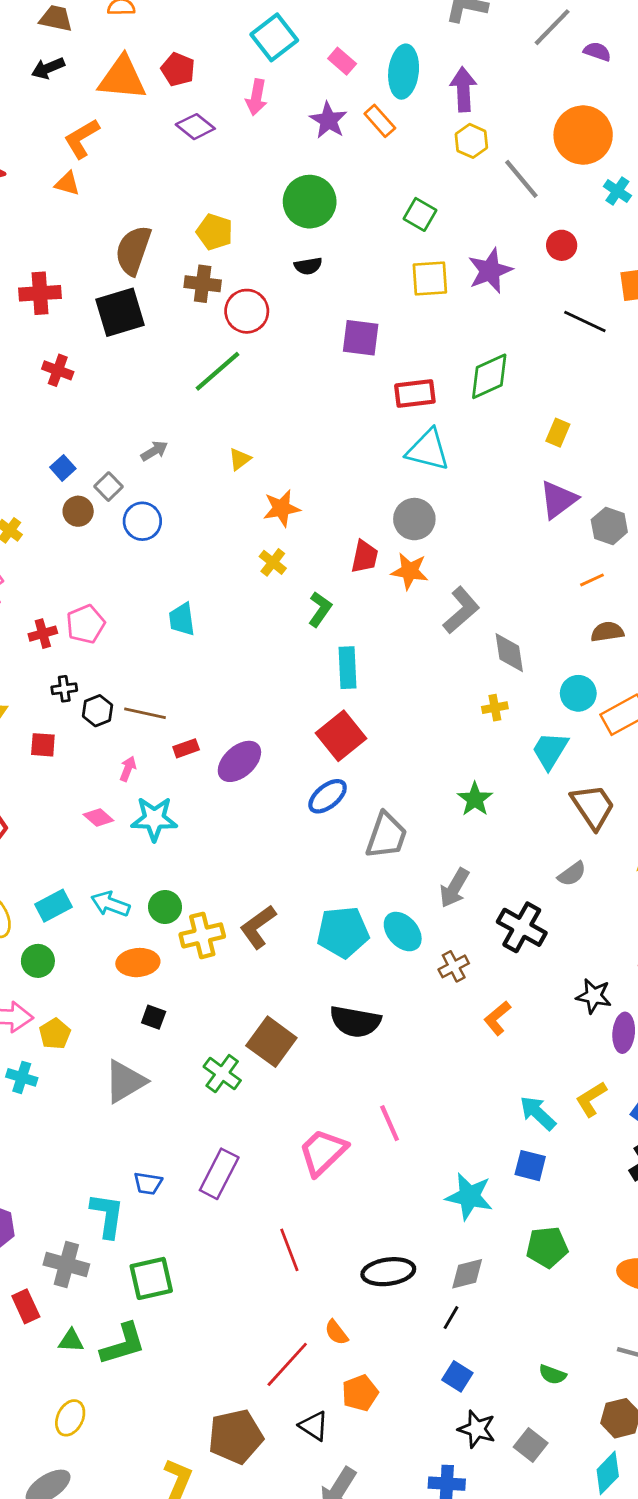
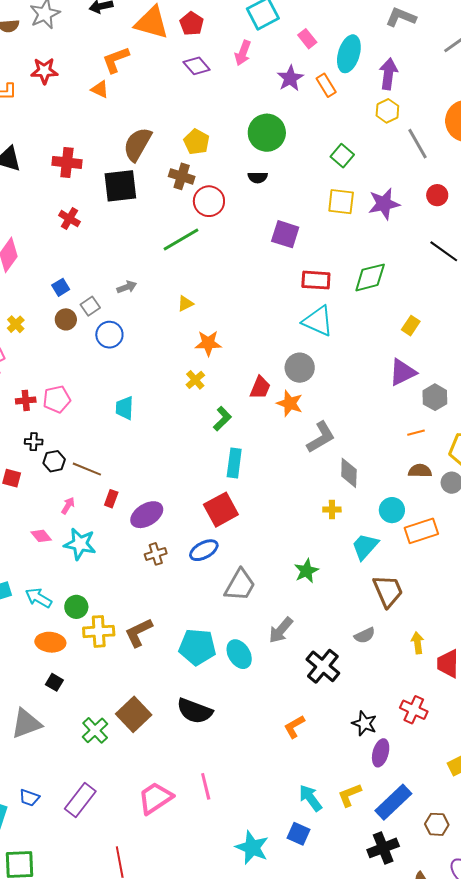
red rectangle: (186, 748) -> (111, 499), turned -60
brown cross: (454, 966) -> (156, 554), moved

